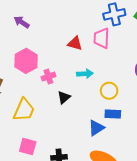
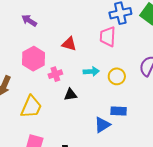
red triangle: (75, 43) -> (69, 44), moved
yellow circle: (109, 91) -> (117, 76), moved
black triangle: (64, 97) -> (70, 95), turned 32

